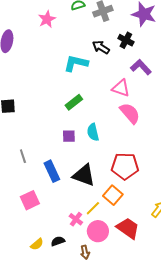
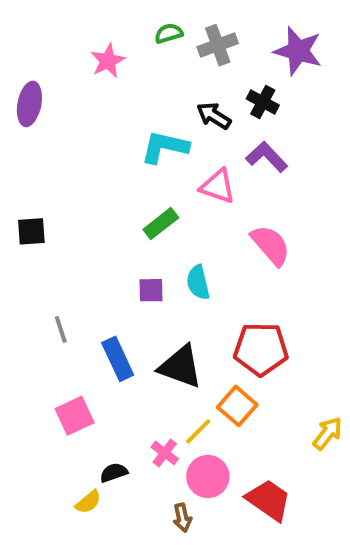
purple L-shape: (141, 67) -> (267, 157), moved
pink triangle: (121, 88) -> (218, 186), moved
red trapezoid: (128, 228) -> (269, 500), moved
black semicircle: (58, 241) -> (114, 473), moved

